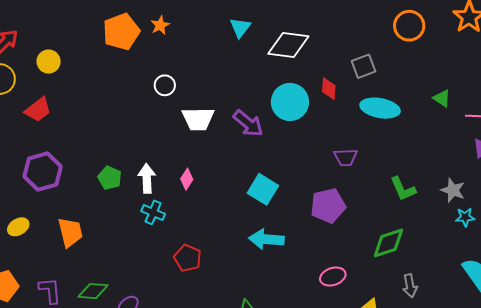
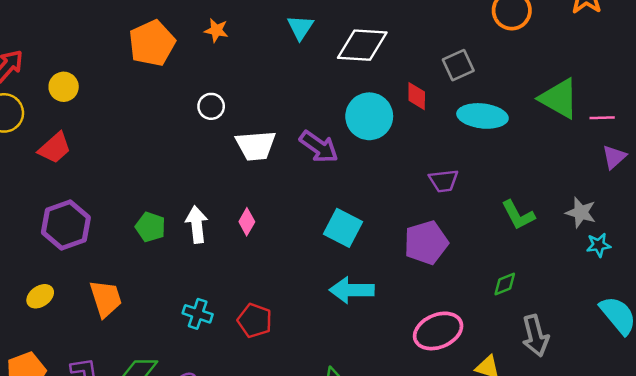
orange star: (160, 25) -> (216, 30), moved, turned -30
green triangle: (442, 98) -> (559, 98), size x1.8
cyan cross: (153, 212) -> (198, 314), moved
green diamond: (388, 243) -> (505, 284), size x0.6
pink ellipse: (333, 277) -> (438, 331), size x1.5
gray arrow: (410, 286) -> (535, 336), size x1.4

